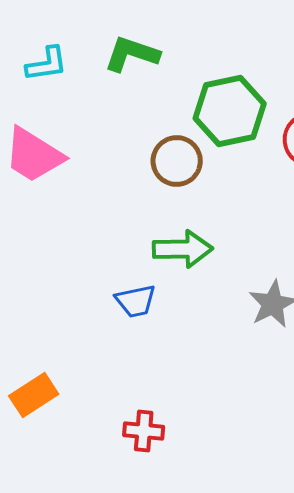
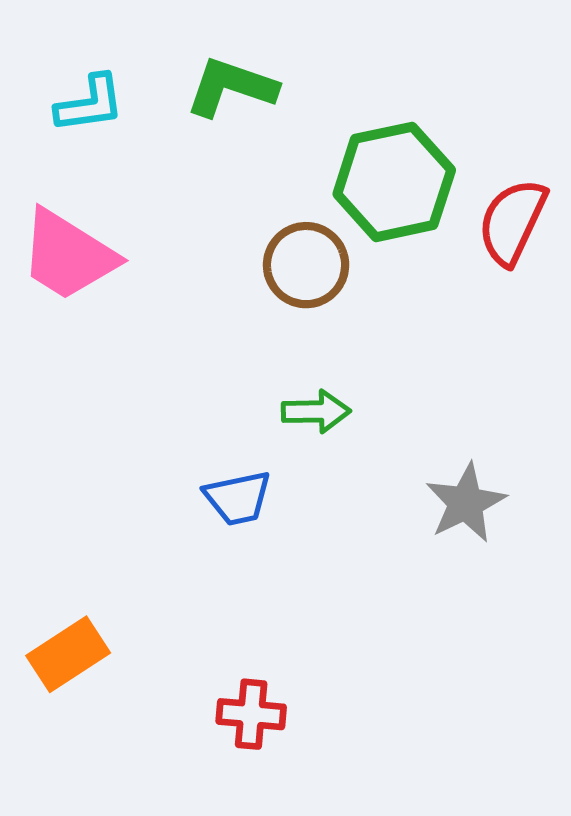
green arrow: (183, 249) -> (316, 411), size x0.7

